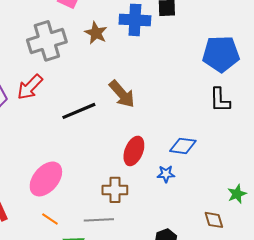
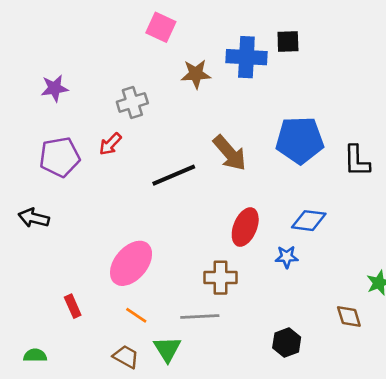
brown star: (96, 33) -> (196, 74), turned -30
gray cross: (47, 41) -> (132, 102), moved, size x0.6
blue pentagon: (221, 54) -> (300, 140), moved
red arrow: (30, 87) -> (110, 144), size x0.7

